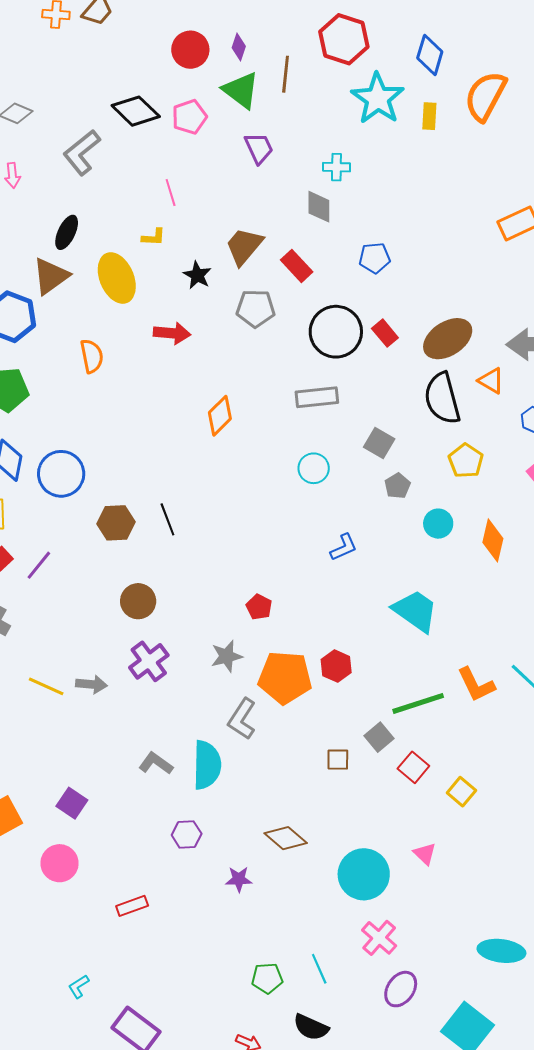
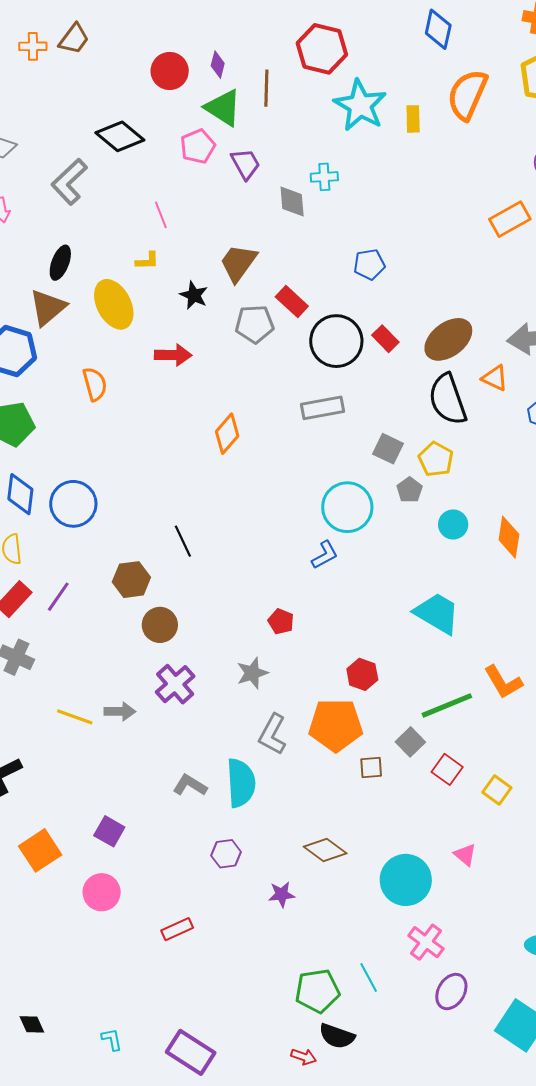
blue diamond: (430, 55) -> (438, 29), moved
pink pentagon: (189, 117) -> (198, 146), moved
gray diamond: (319, 207) -> (292, 201), moved
red rectangle: (297, 266) -> (292, 302), moved
yellow pentagon: (466, 461) -> (436, 459), moved
cyan circle: (314, 468) -> (347, 507), moved, size x1.6
brown hexagon: (116, 523) -> (131, 580), moved
blue L-shape: (344, 547) -> (325, 555), moved
orange pentagon: (285, 678) -> (336, 725), moved
green pentagon: (267, 978) -> (317, 991), size x1.4
cyan L-shape: (79, 986) -> (112, 1039), moved, turned 115
black semicircle: (311, 1027) -> (337, 1036), moved

